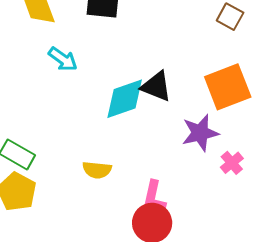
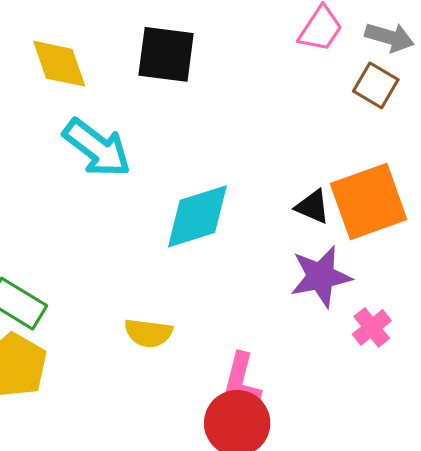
cyan arrow: (63, 59) -> (97, 148), size x1.4
black triangle: (156, 86) -> (313, 207), moved, size x0.7

